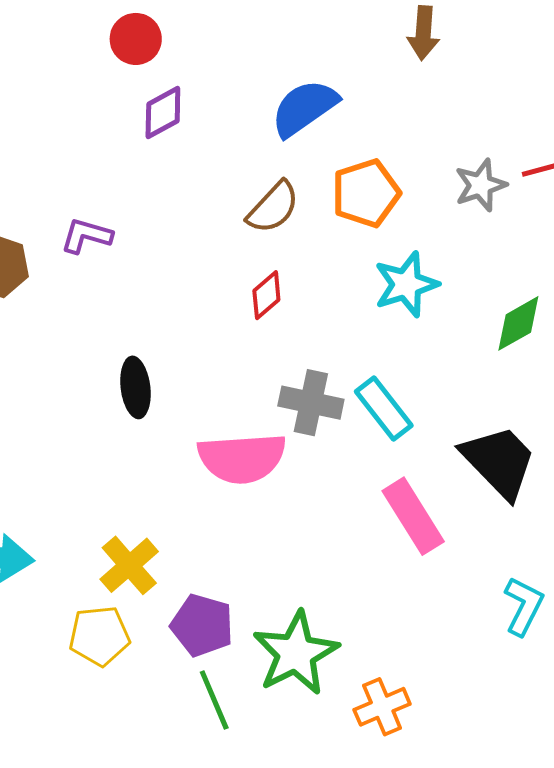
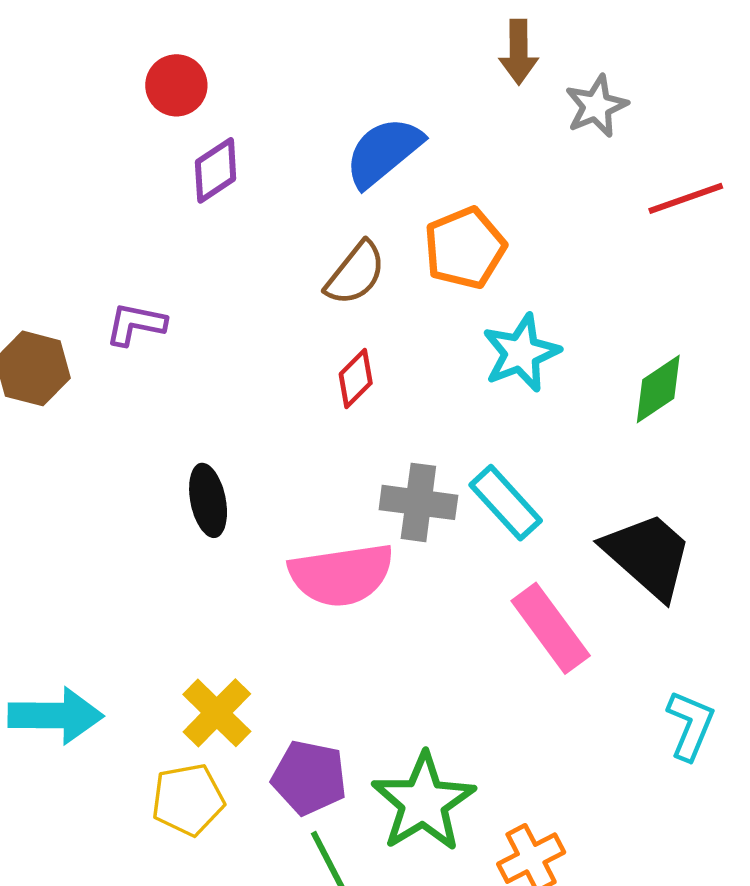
gray star: (481, 185) -> (596, 106), moved

